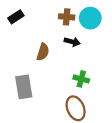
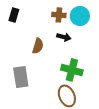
black rectangle: (16, 17) -> (14, 15), turned -40
green cross: (81, 79) -> (72, 70), size x1.5

